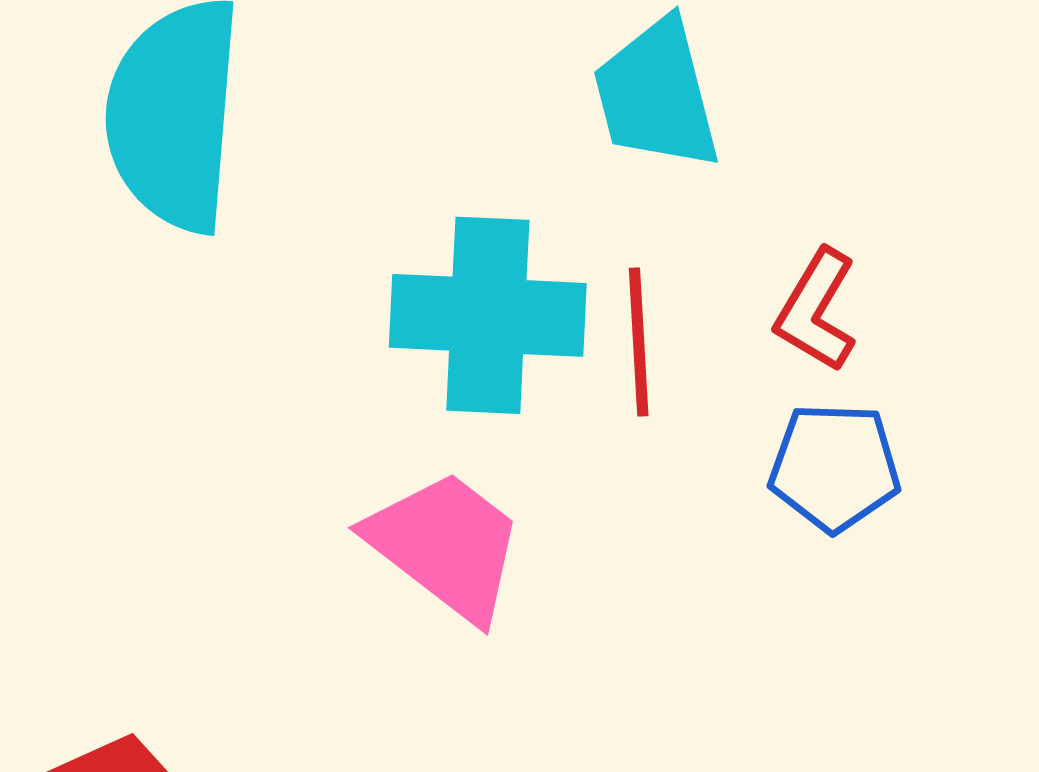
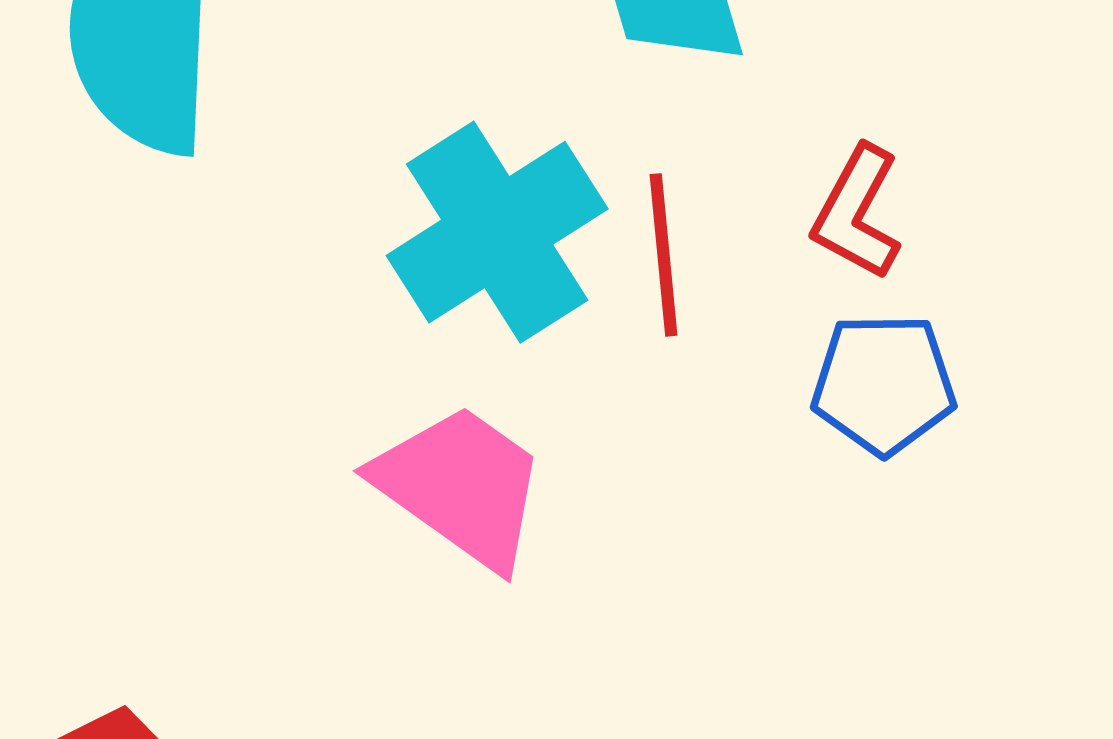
cyan cross: (488, 315) -> (497, 232), turned -33

